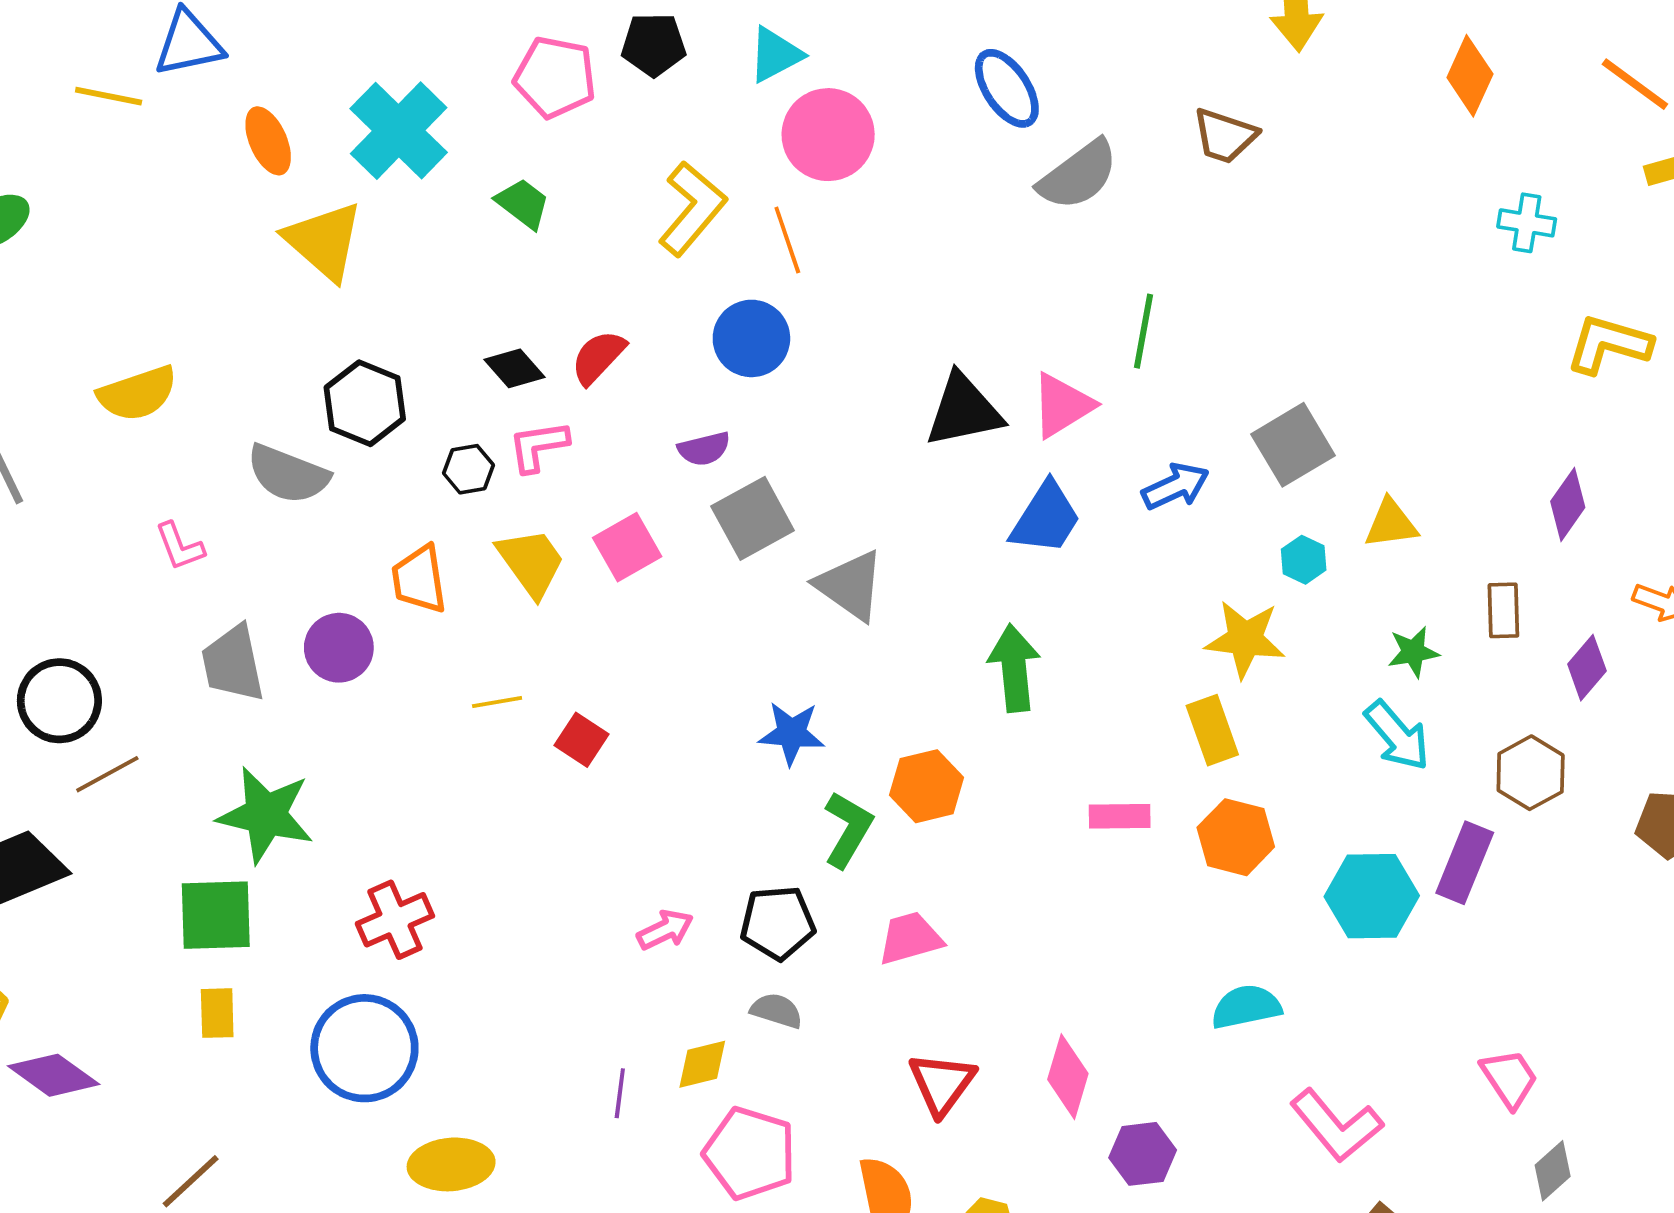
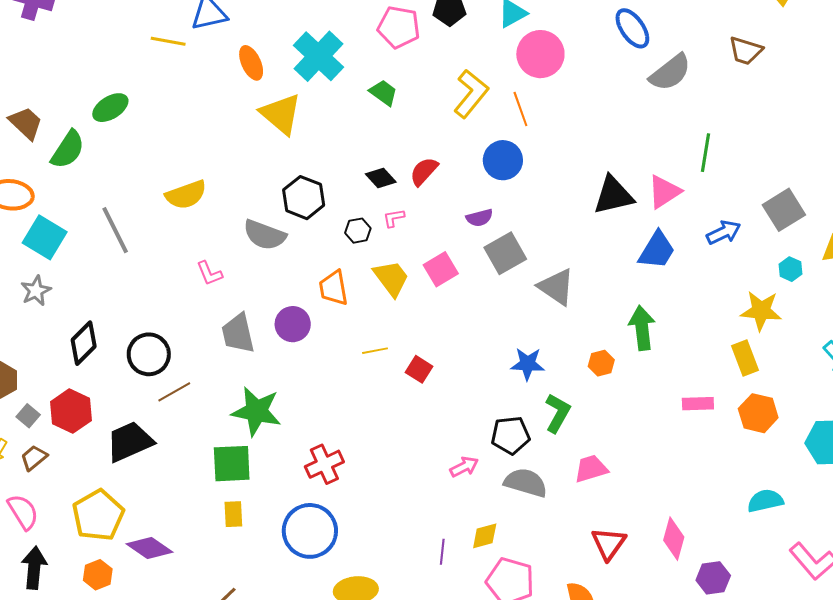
pink L-shape: (538, 446) -> (394, 218), size x0.7
orange hexagon: (927, 786) -> (601, 363), moved, size x0.7
black pentagon: (778, 923) -> (510, 435), moved
gray semicircle: (777, 1011) -> (526, 483), moved, size x1.6

